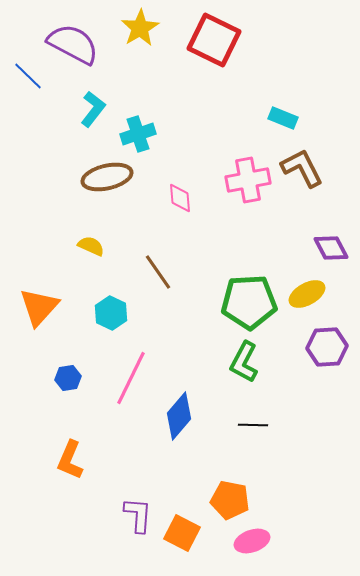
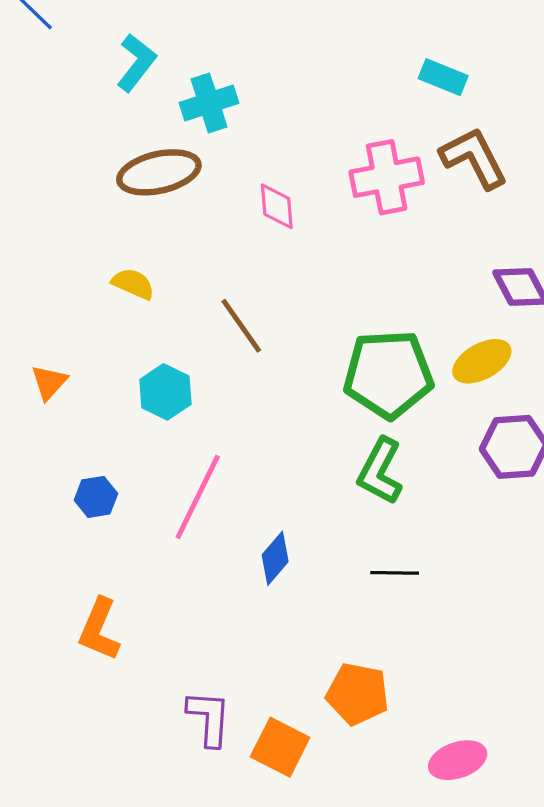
orange triangle: (39, 307) -> (49, 382), size x0.6
blue diamond: (179, 416) -> (275, 558), size x0.7
pink ellipse: (252, 541) -> (458, 760), moved

